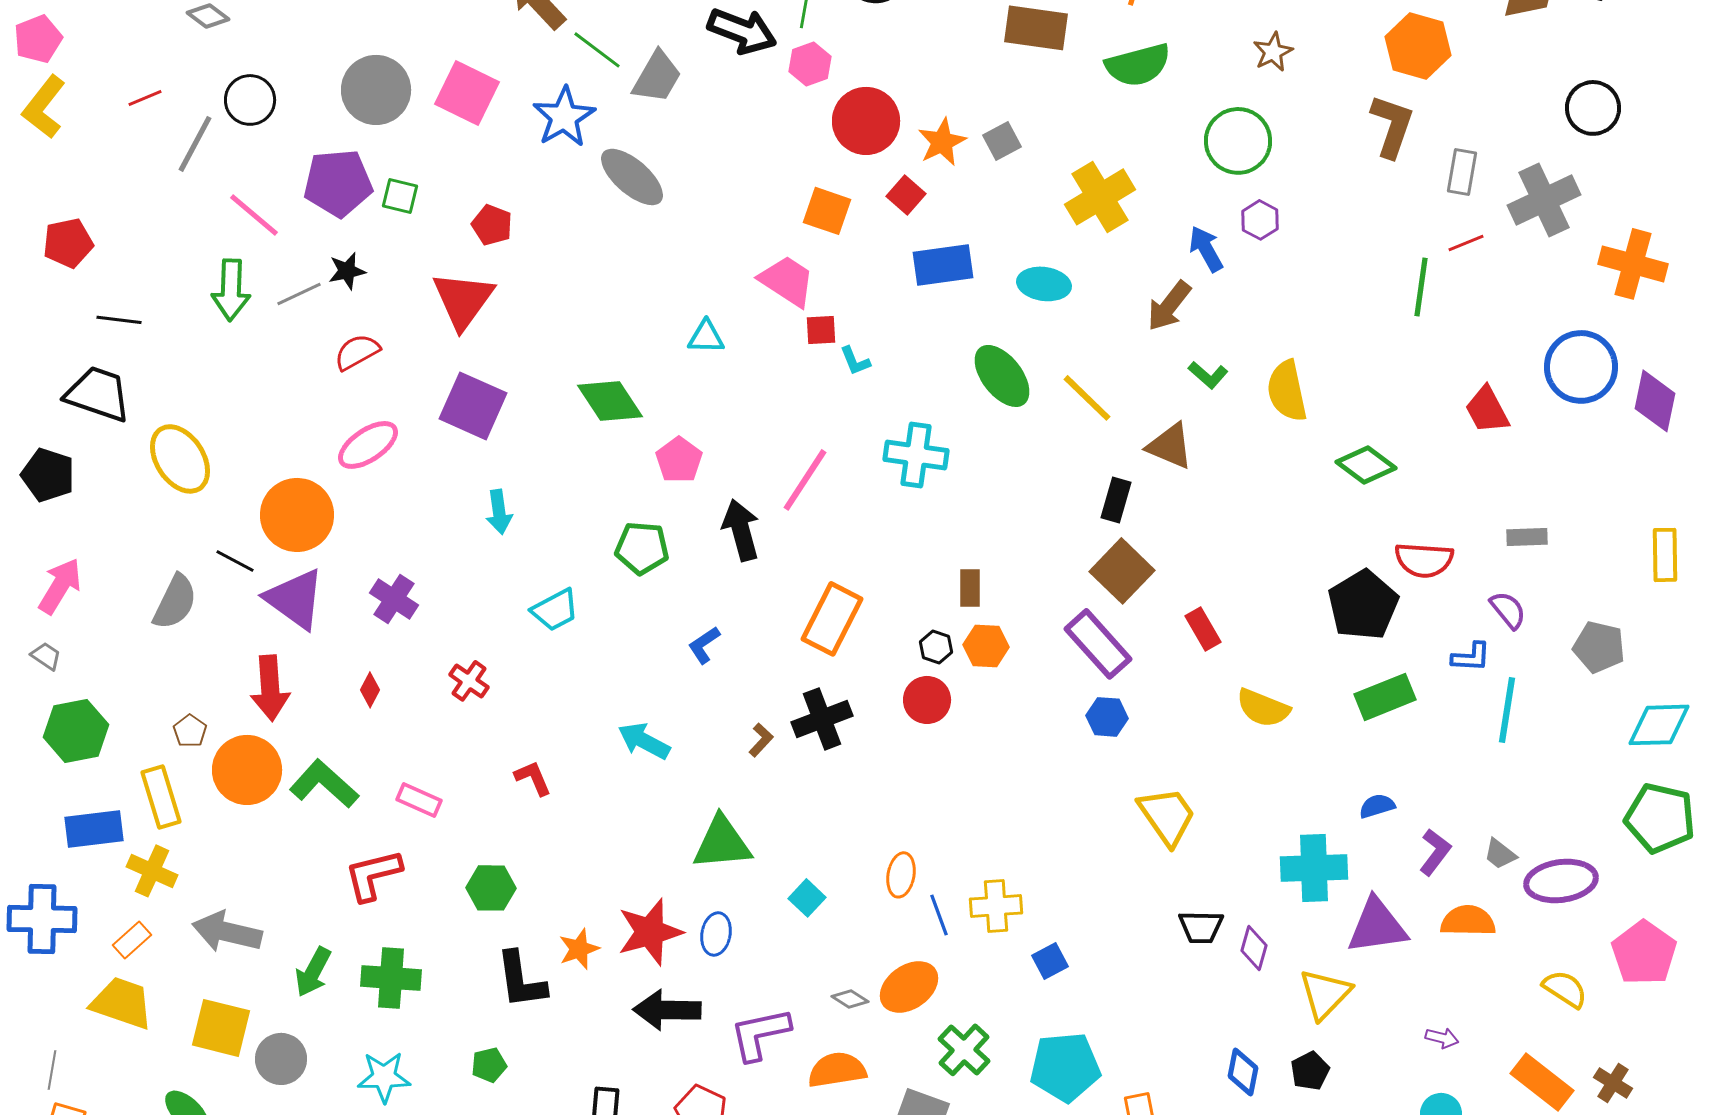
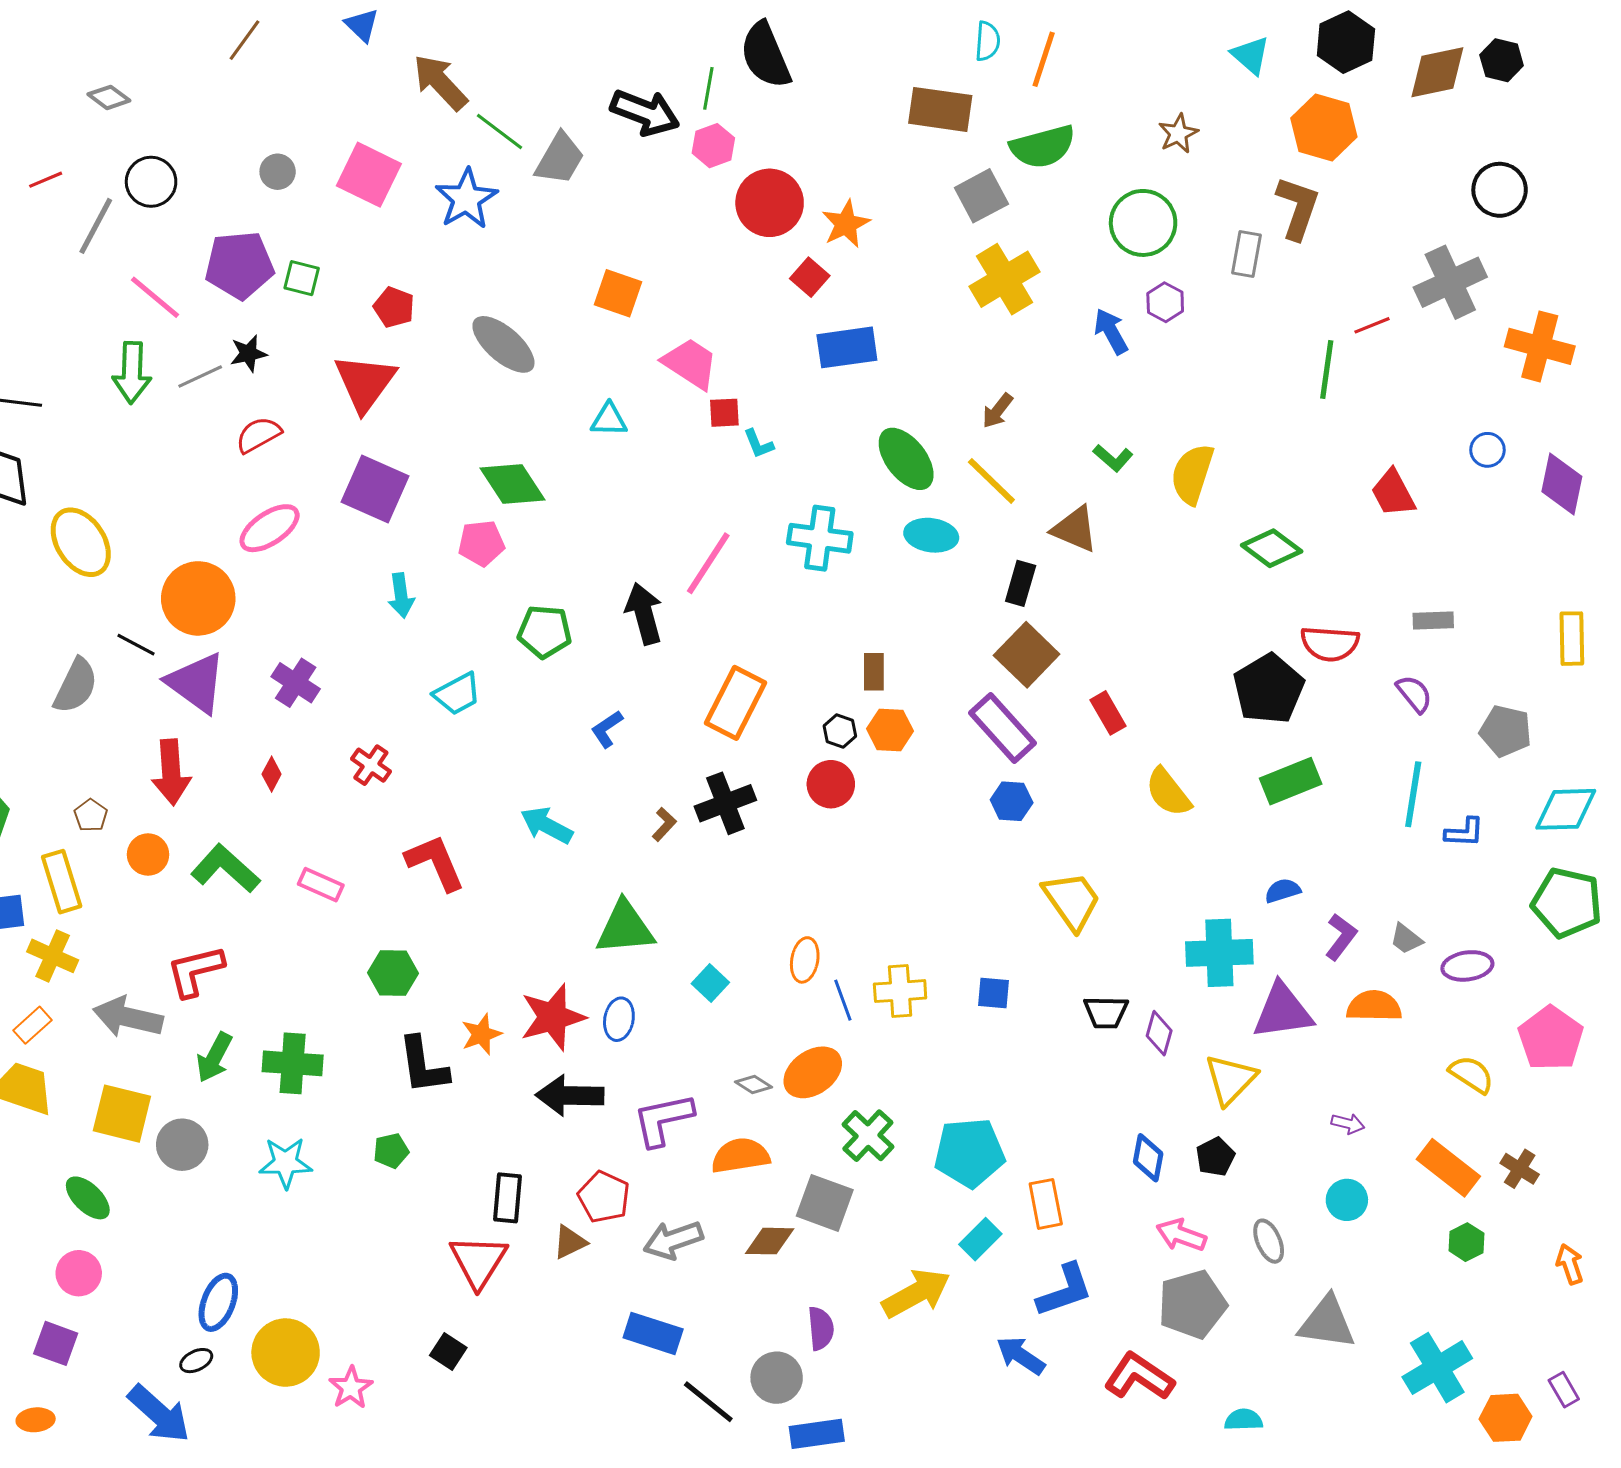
gray circle: (376, 90) -> (278, 172), size x0.5
gray square: (1002, 141) -> (981, 196), moved, size x1.4
gray rectangle: (1462, 172) -> (1247, 254), moved
gray ellipse: (632, 177) -> (503, 344), moved
orange square: (827, 211) -> (618, 293), moved
cyan ellipse: (1044, 284) -> (931, 535), moved
brown arrow: (1169, 306) -> (997, 411), moved, size x0.7
blue circle: (1581, 367) -> (1487, 450), size x0.5
yellow semicircle: (1287, 391) -> (1192, 474), turned 30
pink pentagon: (679, 460) -> (481, 543), moved, turned 30
blue L-shape: (1471, 657) -> (1464, 832), moved
yellow semicircle: (1263, 708) -> (1168, 792), turned 30
orange circle: (247, 770) -> (148, 854), size x0.6
red L-shape: (533, 778) -> (435, 863), size x1.6
red L-shape: (373, 875) -> (195, 971), moved
purple ellipse: (1561, 881) -> (1467, 966), size x0.7
blue square: (1050, 961) -> (993, 993), moved, turned 33

